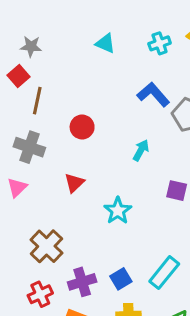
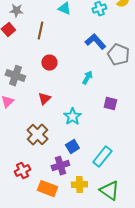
brown line: (37, 101) -> (40, 31), moved
brown cross: (46, 246) -> (37, 135), moved
blue square: (121, 279) -> (72, 147), moved
purple cross: (82, 282) -> (60, 166), moved

